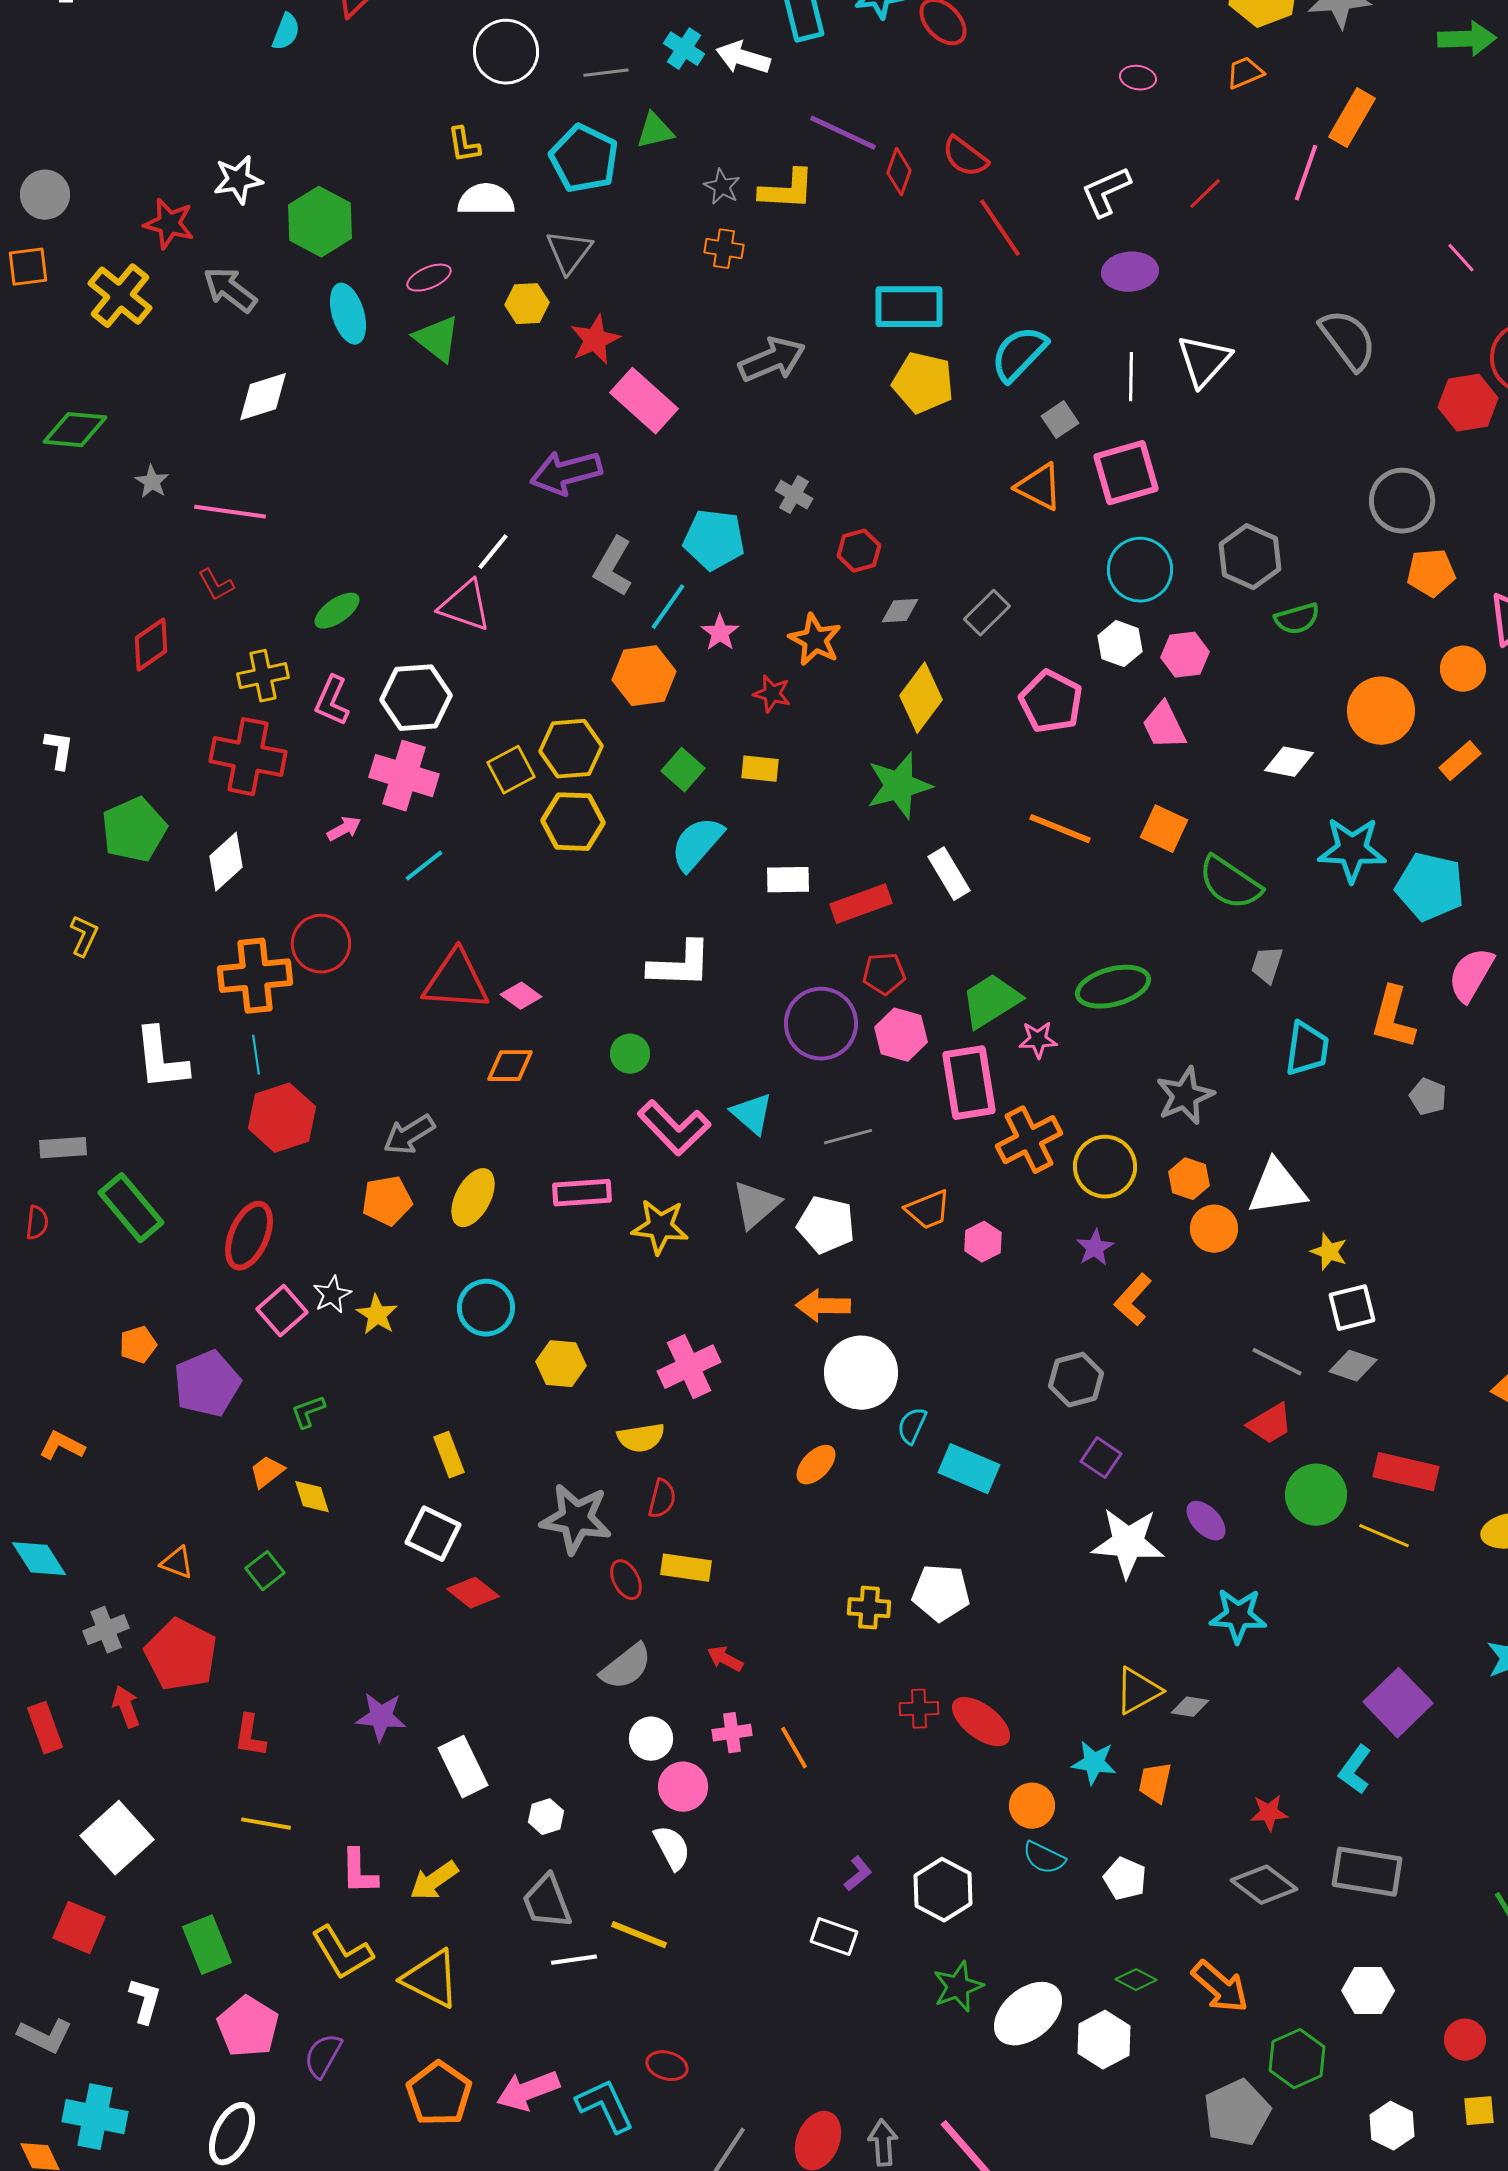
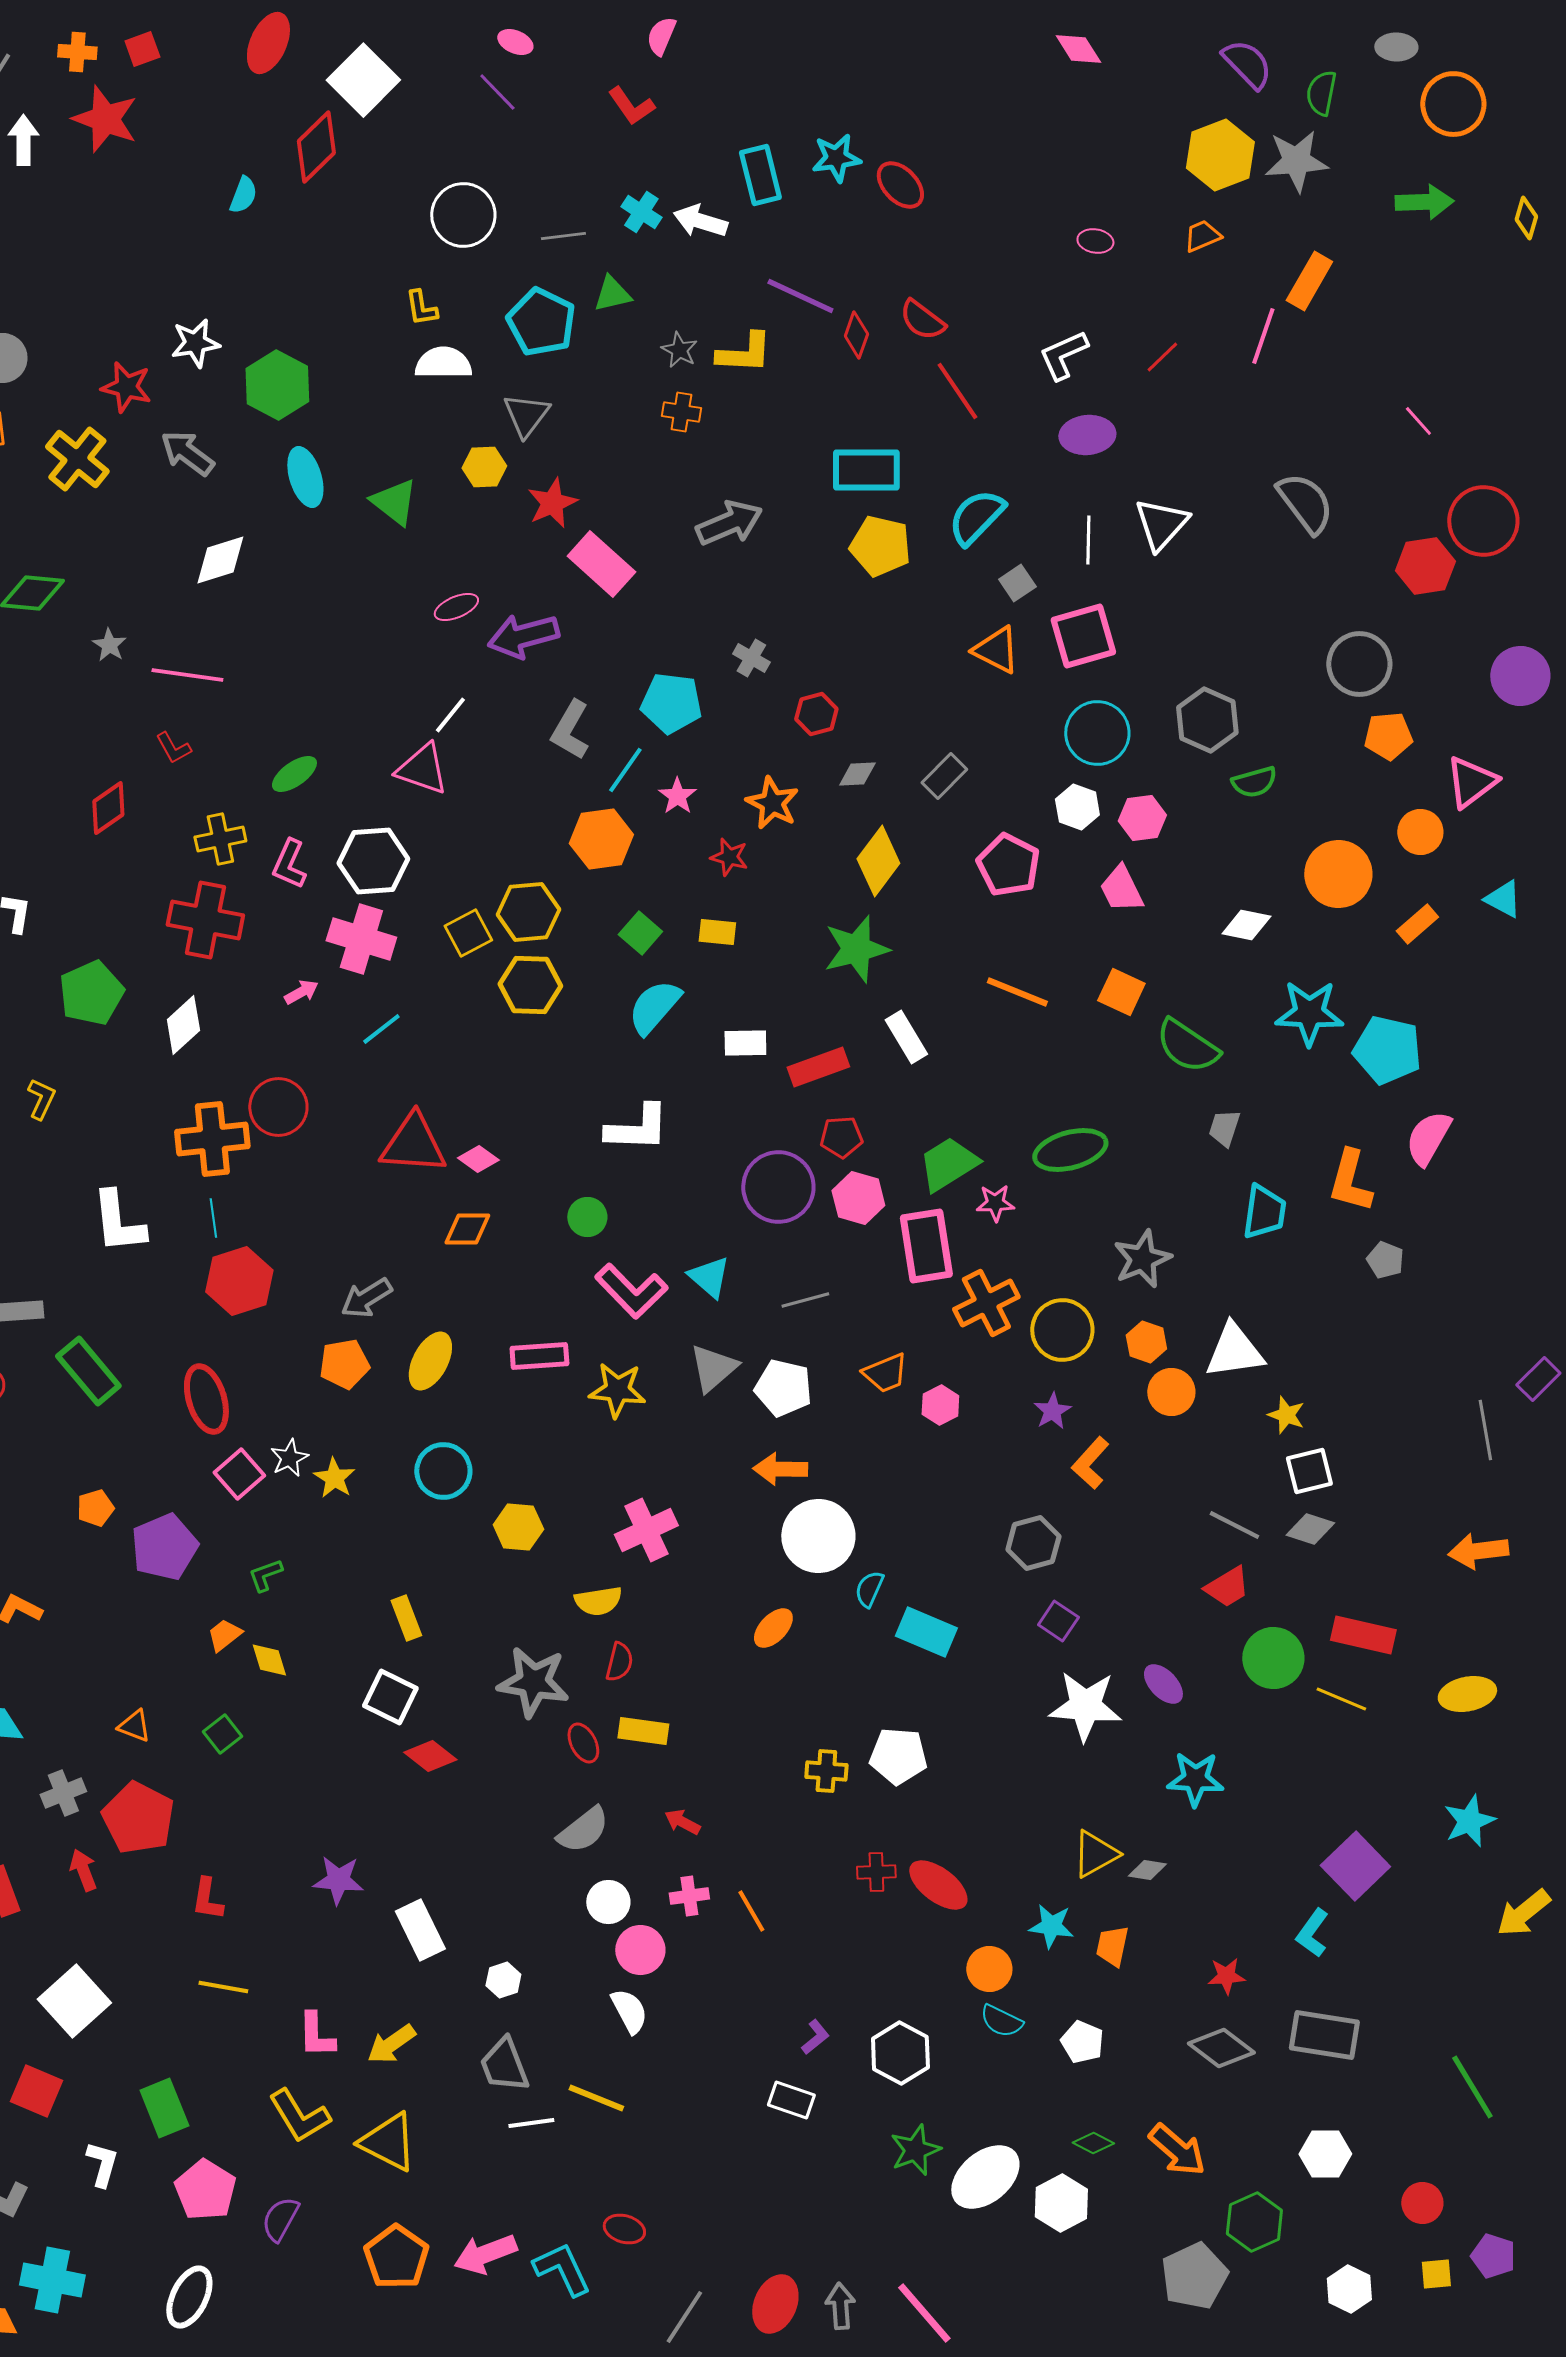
pink ellipse: (429, 278) -> (456, 607), moved
red ellipse: (249, 1236) -> (206, 1399), turned -40

